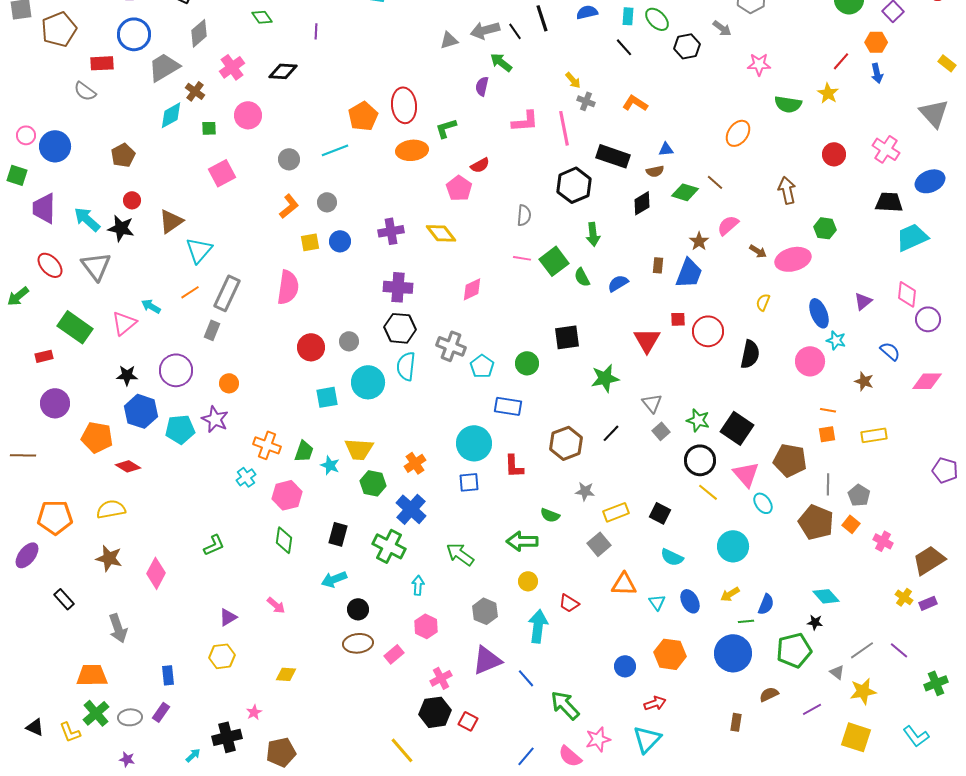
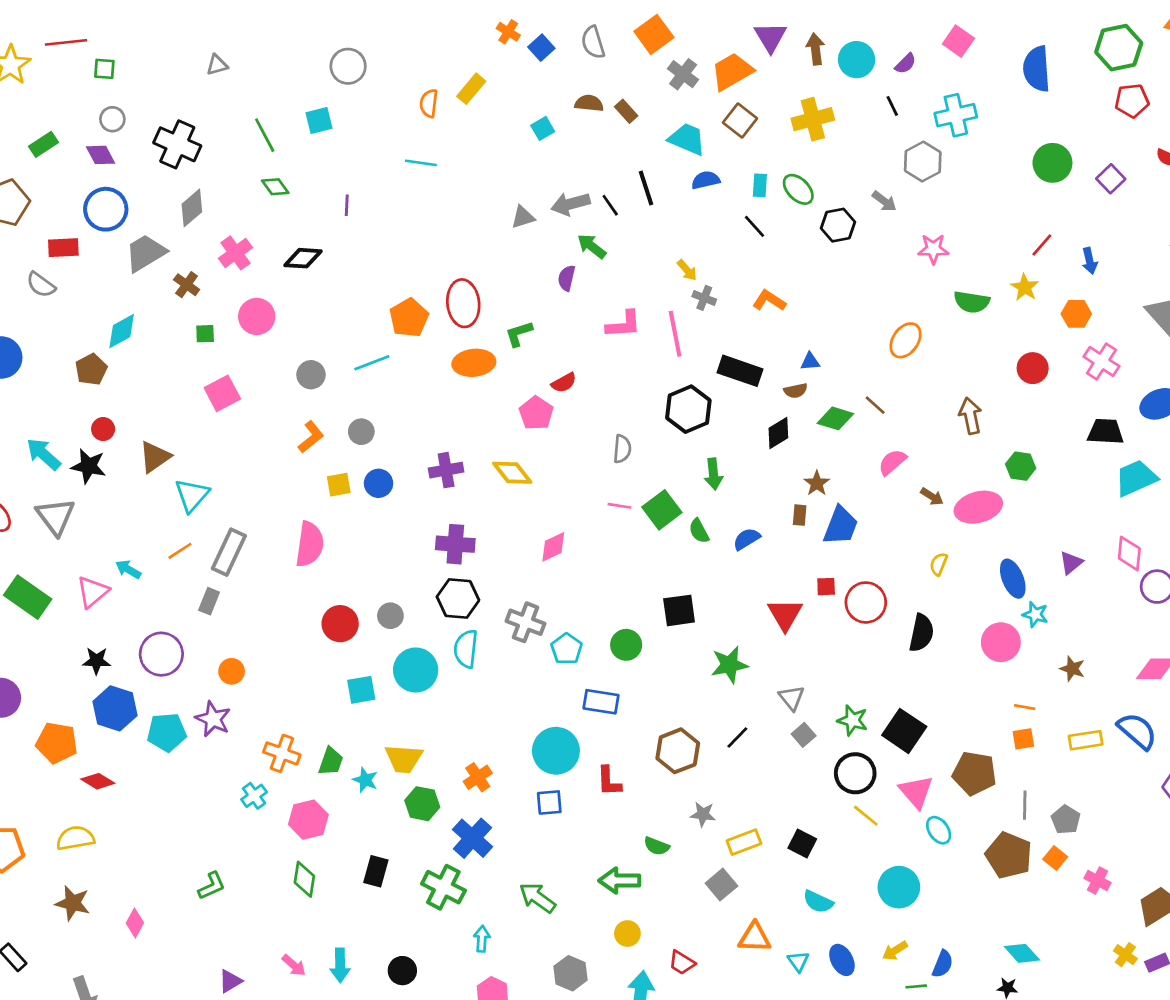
orange hexagon: (876, 42) -> (1076, 314), moved
cyan diamond: (171, 115) -> (122, 331), moved
brown star: (699, 241) -> (817, 483), moved
blue semicircle: (890, 351) -> (1137, 731), moved, size x1.5
pink diamond: (156, 573) -> (135, 923), size x0.7
cyan arrow: (334, 579) -> (340, 965), moved, turned -70

